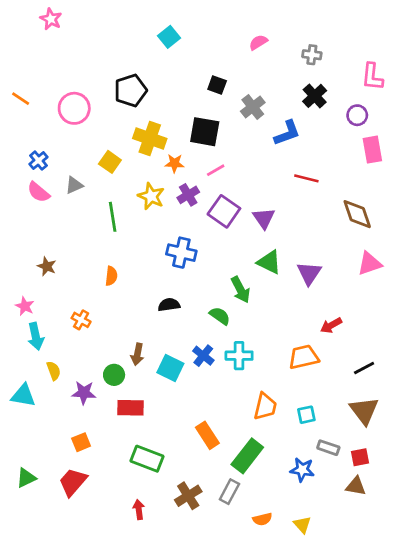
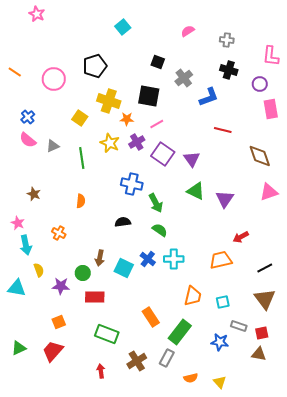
black cross: (315, 96) -> (229, 70), turned -30
gray triangle: (74, 185) -> (53, 146), moved
green arrow: (240, 290) -> (156, 203), moved

